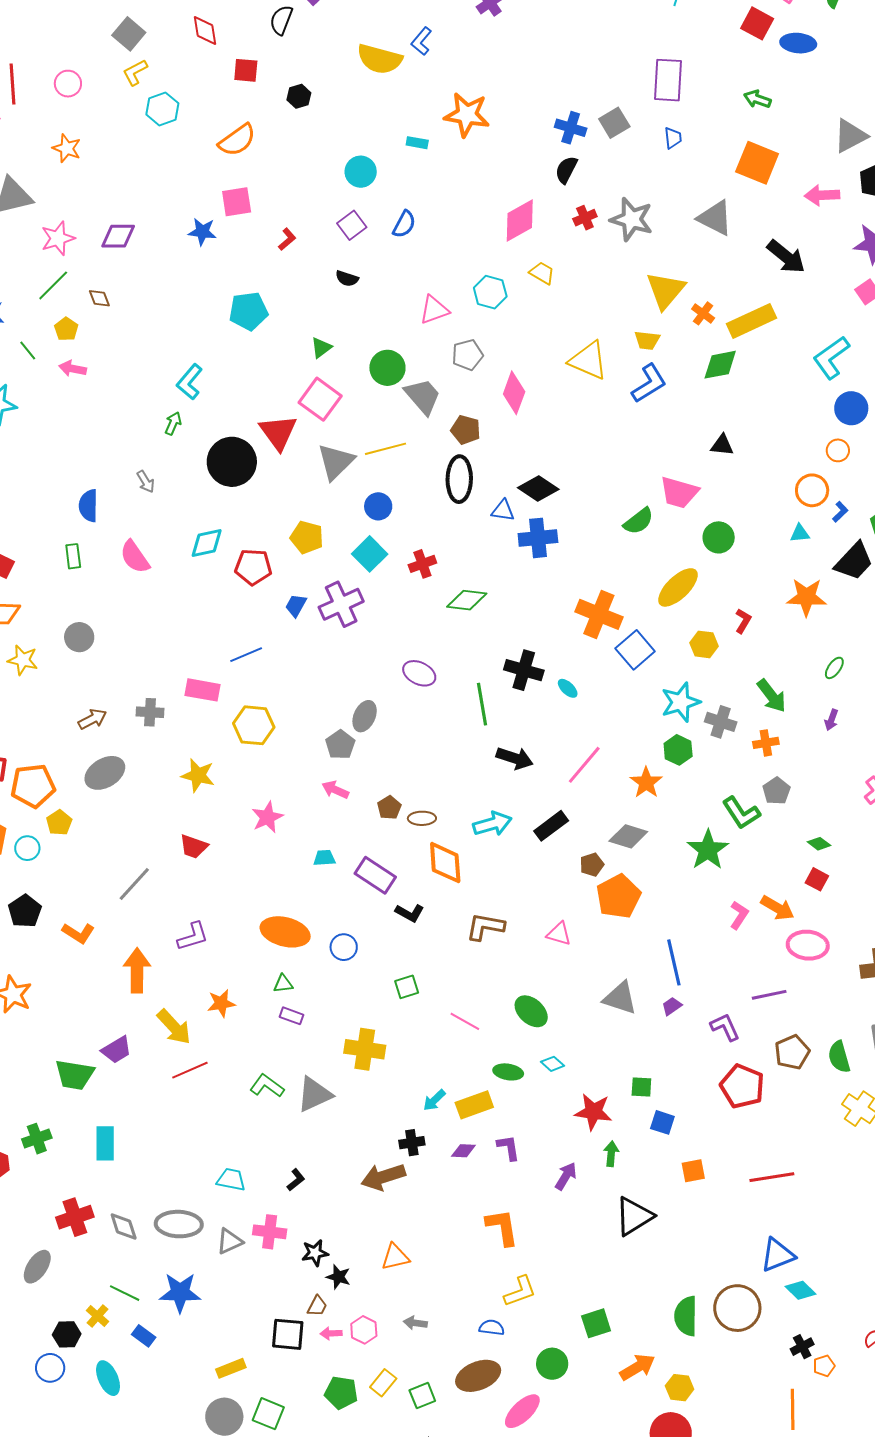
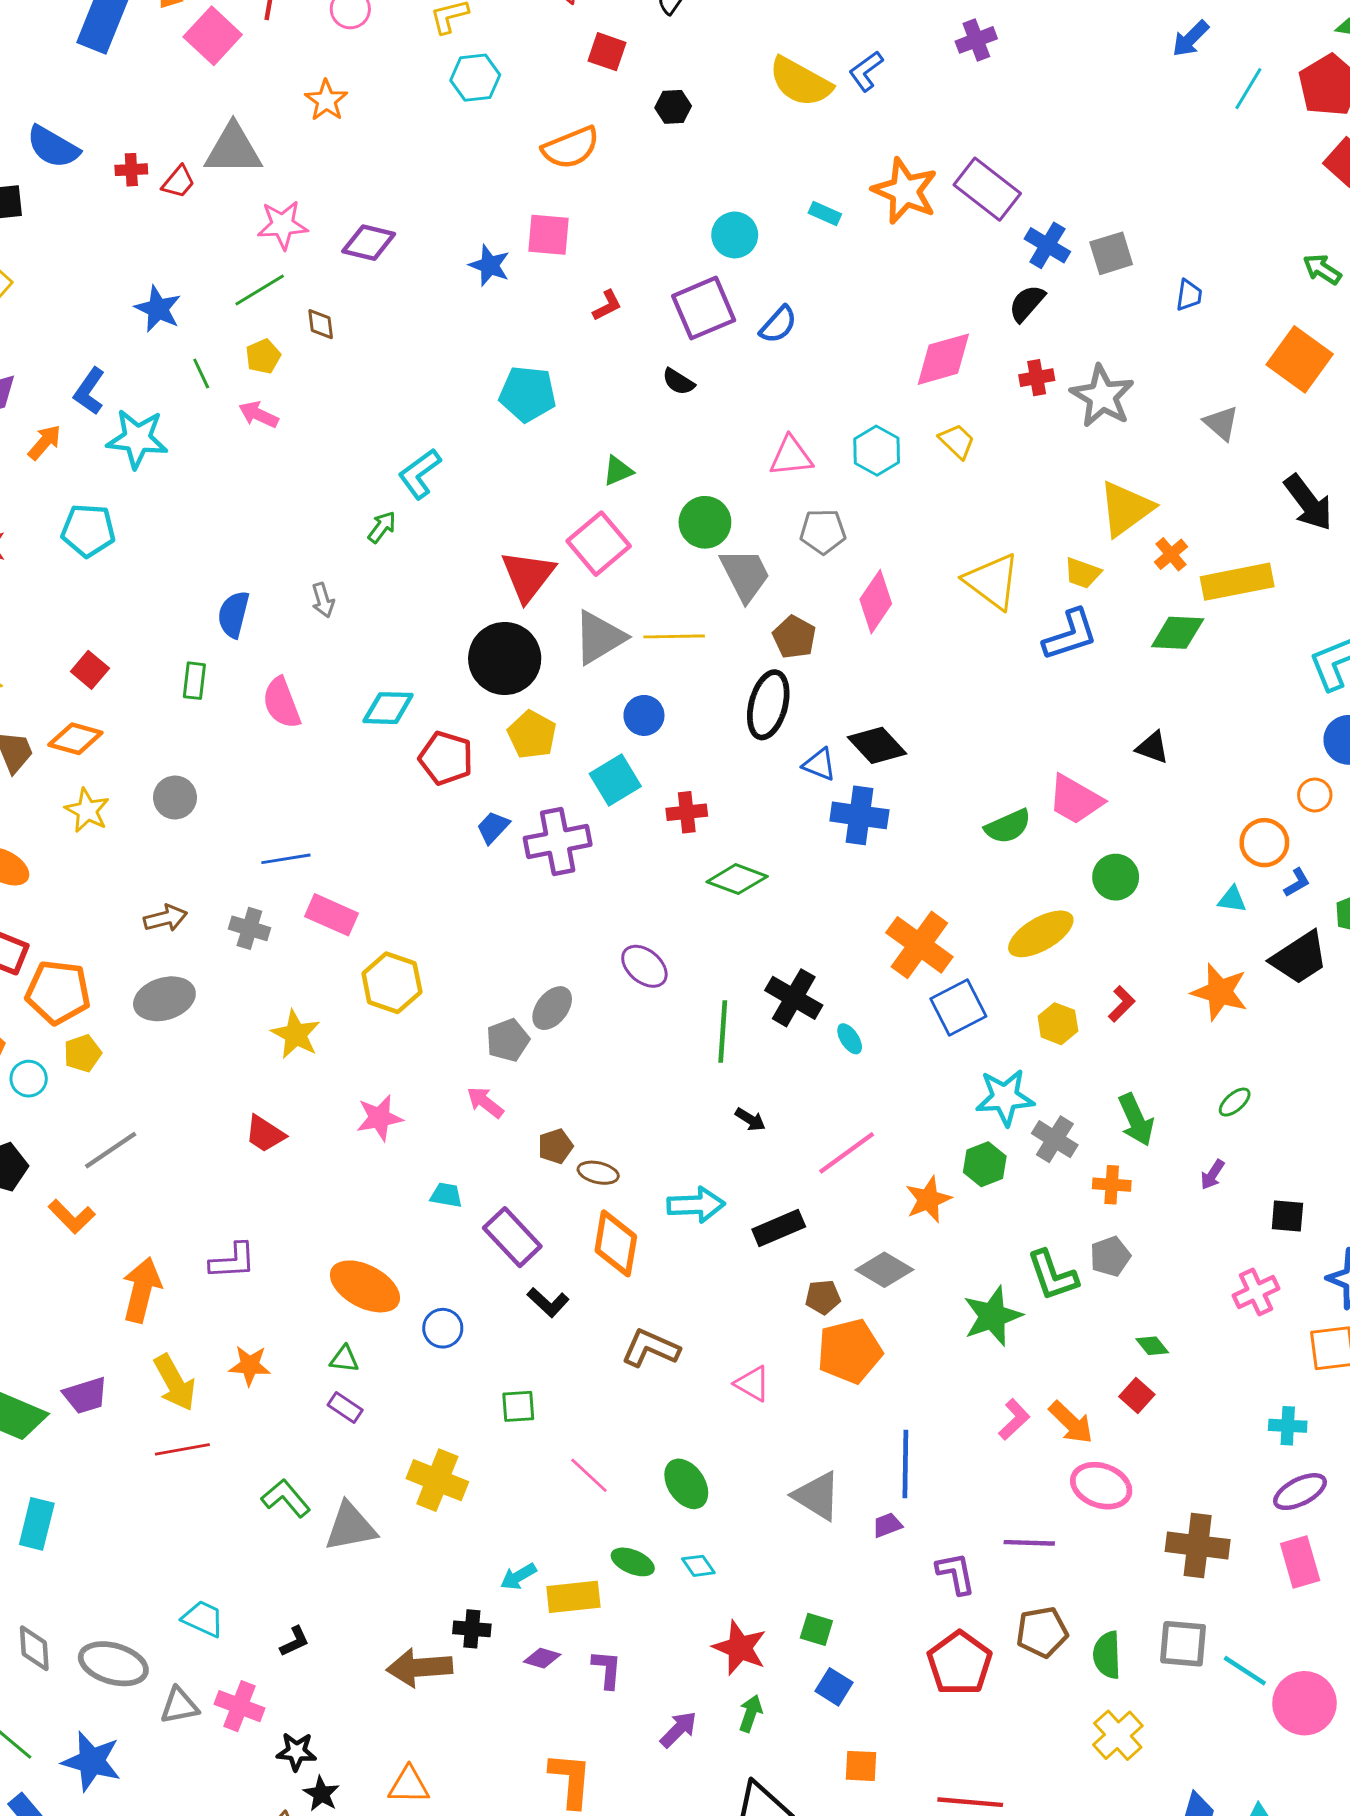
purple rectangle: (668, 80) -> (987, 189), moved, turned -69
gray triangle: (715, 218) -> (1221, 423), size x0.7
purple square: (352, 225) -> (704, 308), size x1.5
black circle: (232, 462) -> (505, 659), moved
blue line: (246, 655) -> (286, 859), moved
black arrow: (515, 758) -> (750, 1119), size x0.6
gray line: (134, 884) -> (111, 1150), moved

